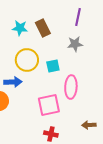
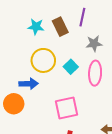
purple line: (78, 17) -> (82, 17), moved
cyan square: (53, 66) -> (71, 67), turned -32
pink ellipse: (71, 87) -> (95, 73), moved

